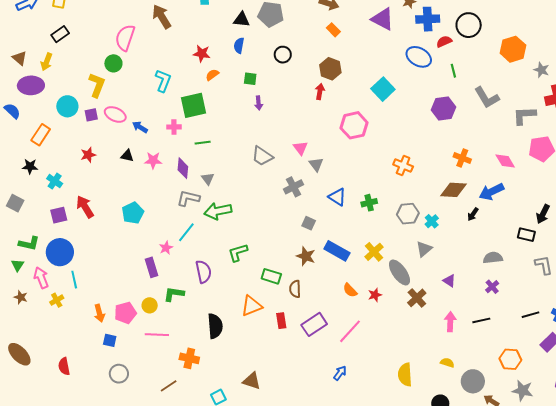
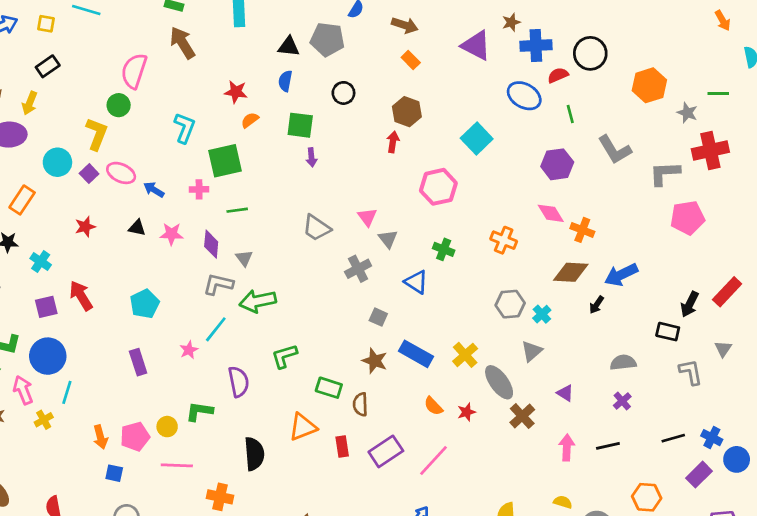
green square: (250, 79) -> (300, 125), size x1.5
purple square: (91, 115) -> (89, 174), turned -32
pink diamond: (505, 161) -> (551, 213), moved
green cross: (369, 203) -> (444, 249), moved, turned 35
purple rectangle: (152, 267) -> (138, 362), moved
cyan line: (74, 280) -> (67, 392), turned 30

